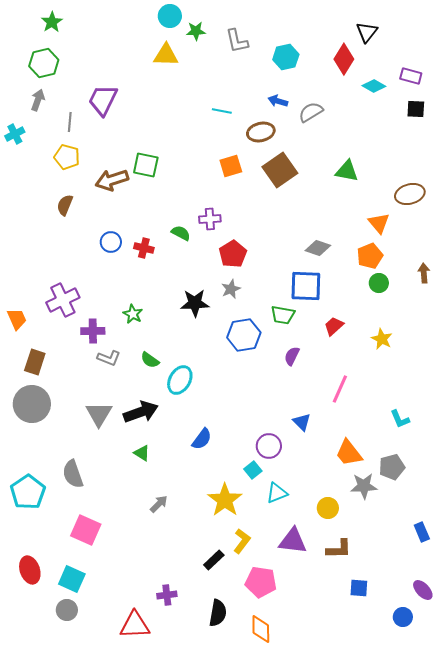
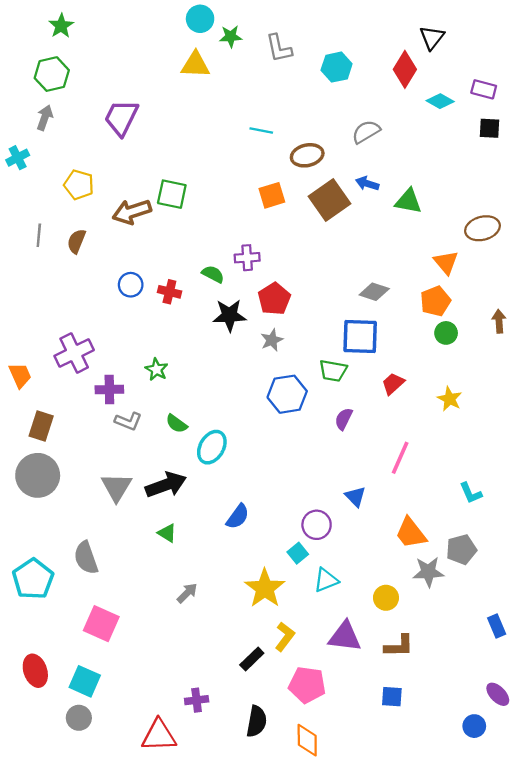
blue arrow: (278, 101) -> (367, 184), moved
gray line: (70, 122) -> (39, 235), moved
black star: (195, 303) -> (229, 315), moved
blue square: (359, 588) -> (392, 697), moved

